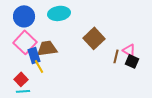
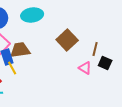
pink triangle: (129, 50) -> (85, 68), moved
brown line: (116, 56) -> (95, 49), moved

